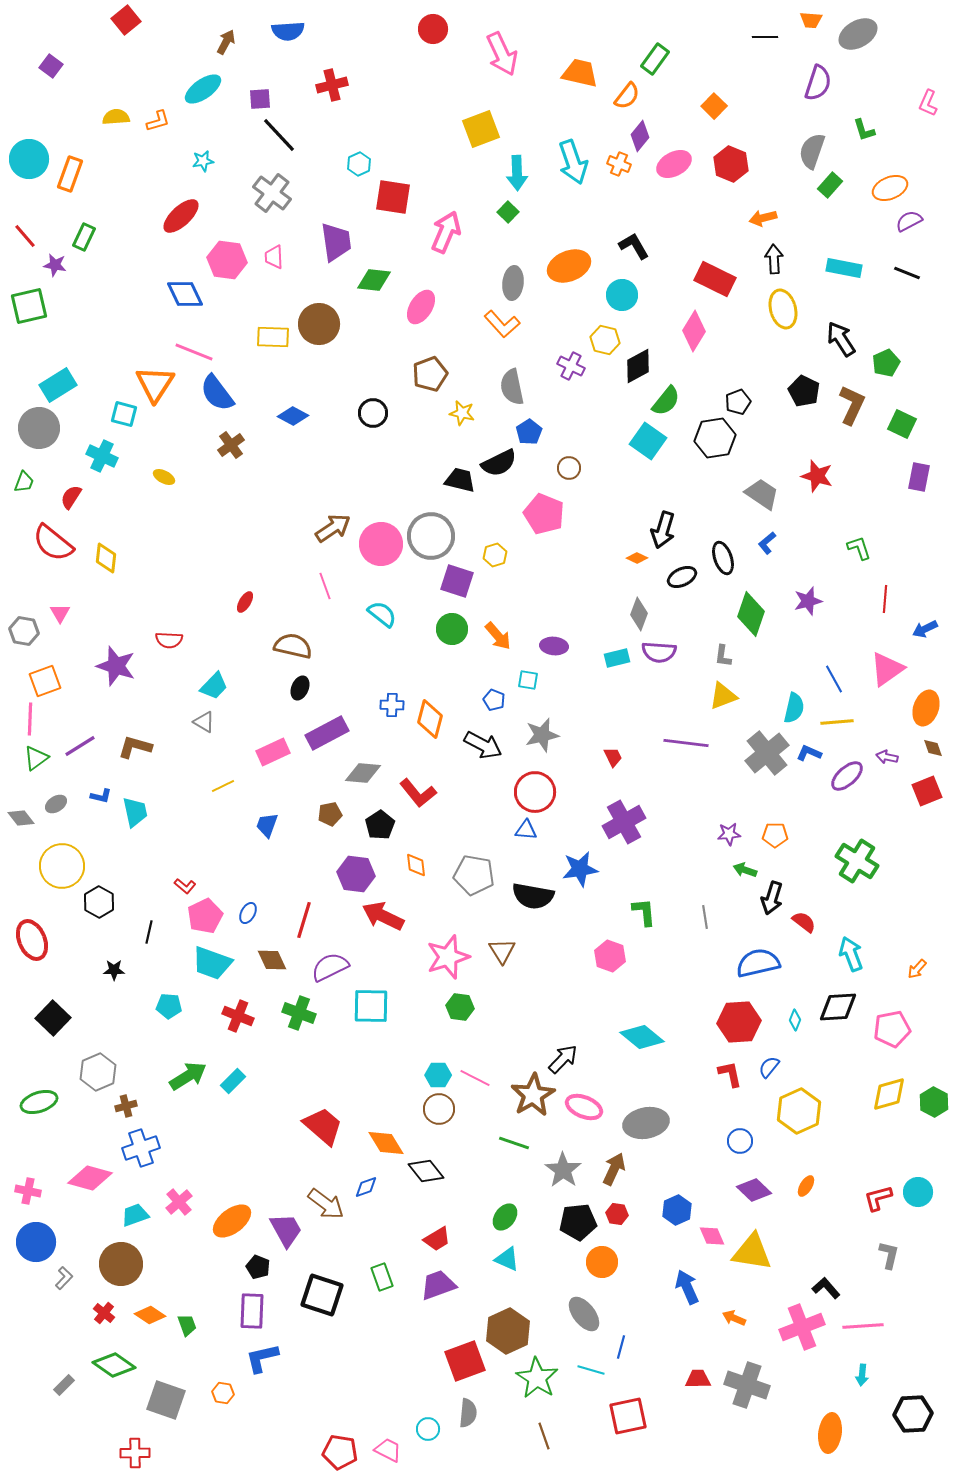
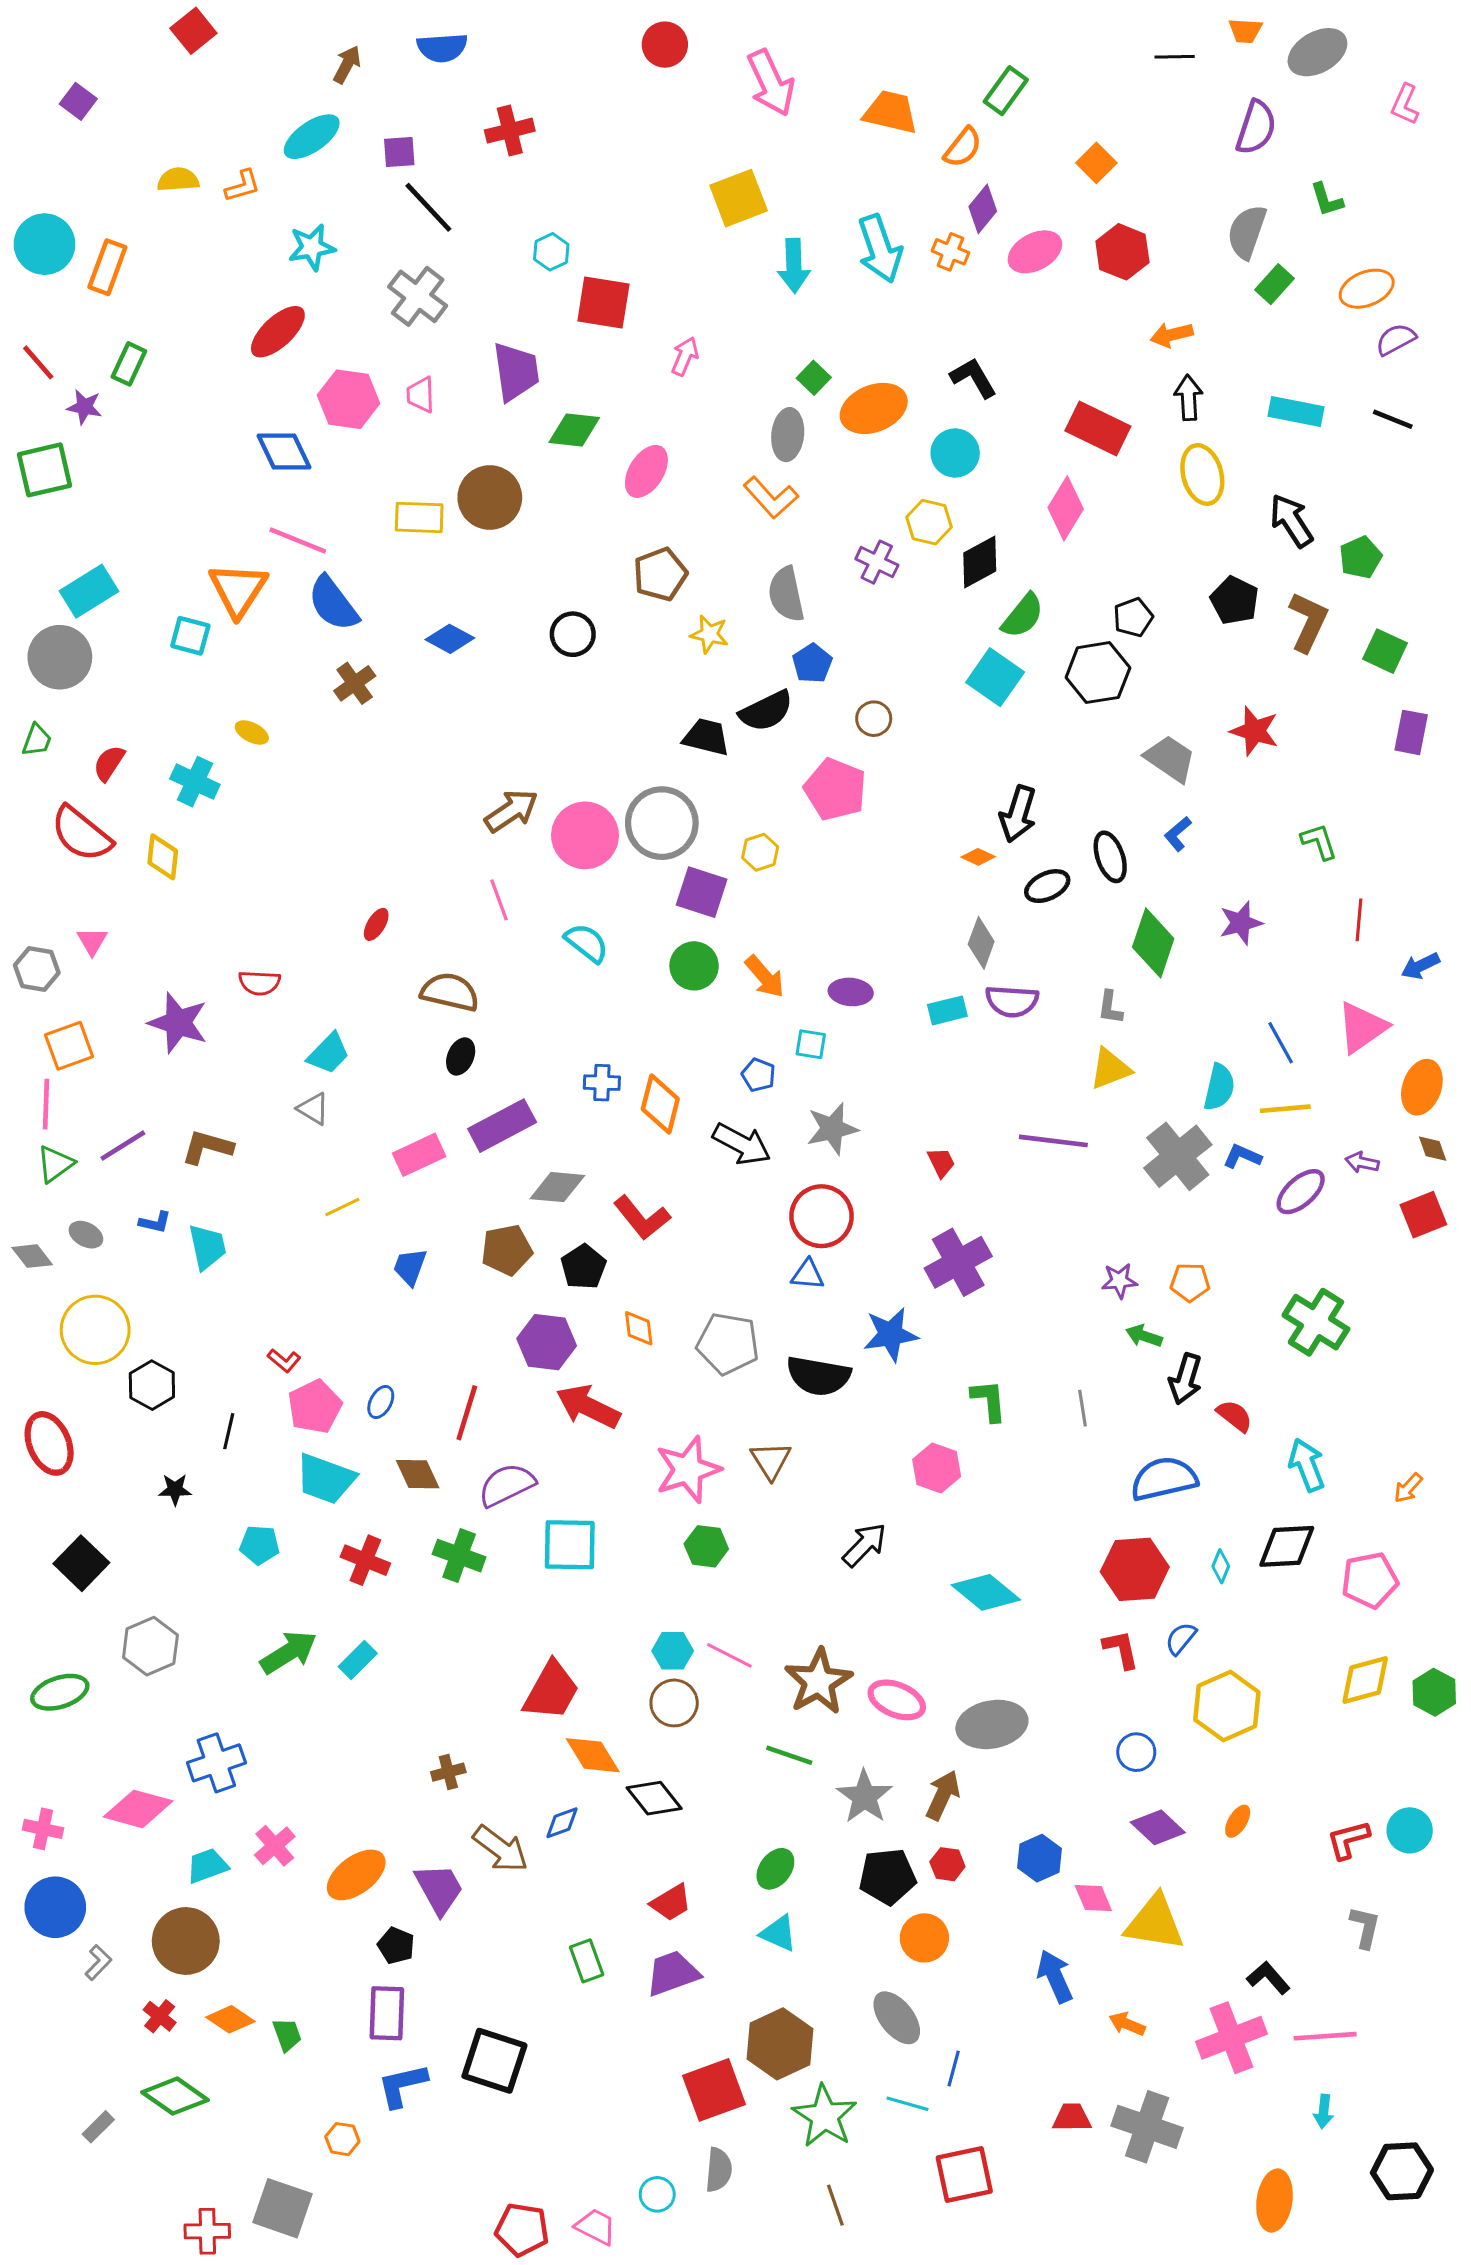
pink L-shape: (928, 103) -> (1405, 104), moved
cyan star: (203, 161) -> (312, 247), size x1.4
green square: (508, 212) -> (814, 378), moved
pink arrow: (446, 232) -> (685, 356), size x0.6
cyan cross: (102, 456) -> (195, 782), moved
gray ellipse: (56, 804) -> (86, 1235), turned 60
brown pentagon: (330, 814) -> (507, 1250), size x1.4
black arrow: (563, 1059) -> (864, 1545), moved
brown cross: (126, 1106) -> (448, 1772), moved
red trapezoid: (323, 1126) -> (551, 1691), moved, turned 78
black square: (322, 1295) -> (494, 2061), moved
gray square: (166, 1400) -> (282, 2208), moved

